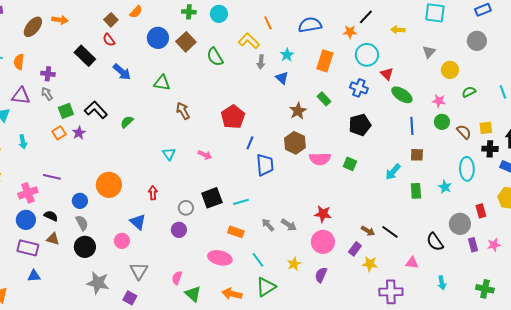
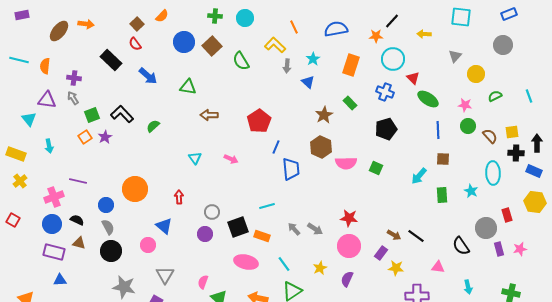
brown arrow: (183, 111) -> (209, 115), turned -60
black square: (212, 198) -> (238, 227), moved

